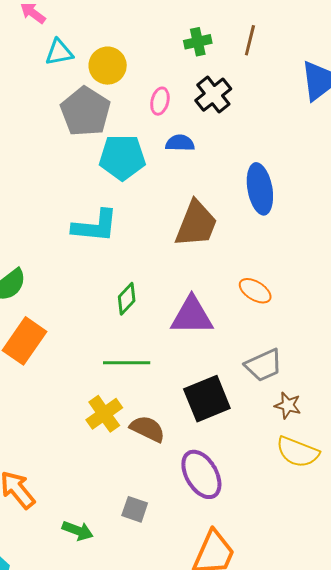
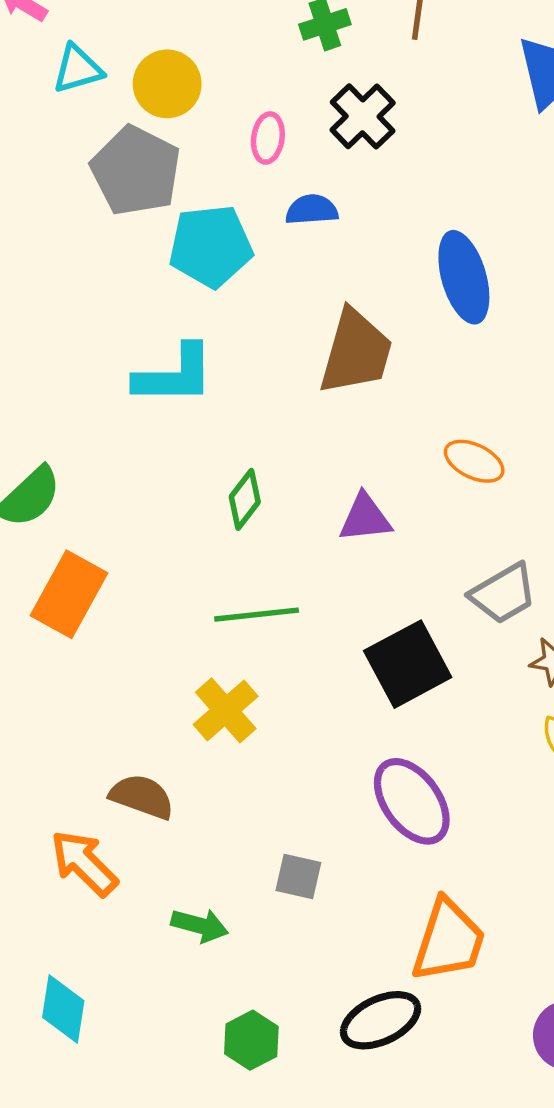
purple triangle: (192, 316) -> (365, 518), size x0.7
brown semicircle: (147, 429) -> (142, 797), moved

